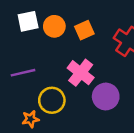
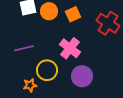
purple circle: (106, 97) -> (82, 76), moved

